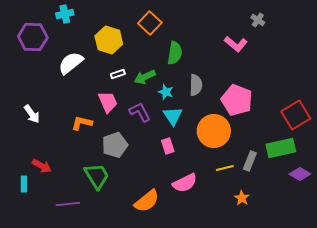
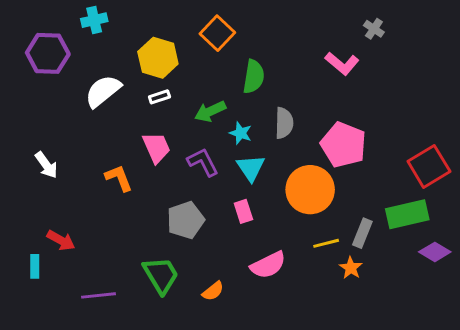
white rectangle: (118, 74) -> (159, 97), moved
orange L-shape: (82, 123) -> (119, 178), turned 55
gray pentagon: (115, 145) -> (185, 220), moved
green trapezoid: (97, 176) -> (161, 275), moved
orange star: (242, 198) -> (351, 268), moved
orange semicircle: (147, 201) -> (213, 291), size x0.6

